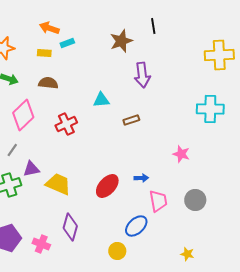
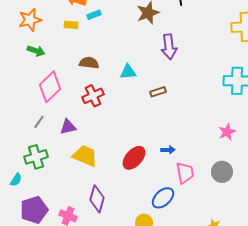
brown semicircle: (48, 83) -> (89, 63), moved
pink star: (181, 154) -> (227, 132), moved, turned 30
purple triangle: (31, 169) -> (68, 127), moved

